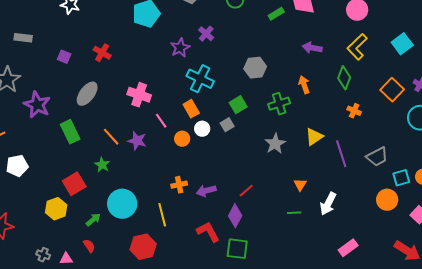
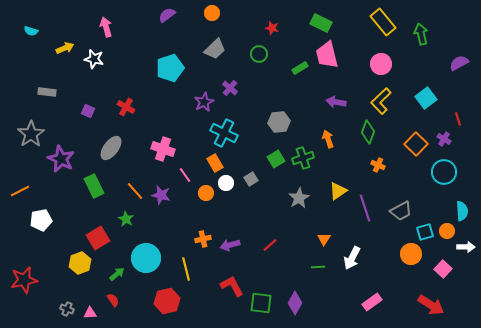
green square: (238, 105) -> (276, 159), moved
purple diamond: (235, 216) -> (295, 303), moved

